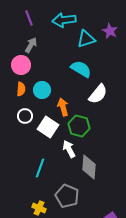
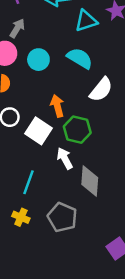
cyan circle: (42, 90) -> (38, 60), moved
yellow cross: (39, 208) -> (21, 217), moved

